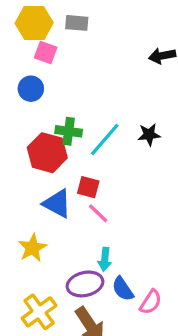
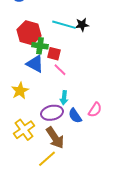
green cross: (69, 131) -> (40, 46), moved
black star: (149, 135) -> (82, 25), moved
cyan line: (105, 140) -> (64, 25), turned 65
pink semicircle: (151, 302) -> (95, 110), moved

